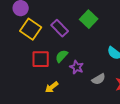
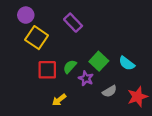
green square: (89, 19) -> (99, 61), moved
purple rectangle: (60, 28) -> (73, 23), moved

